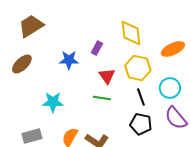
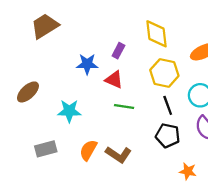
brown ellipse: (22, 64) -> (28, 92), moved
red triangle: (107, 76) -> (114, 80), moved, turned -30

